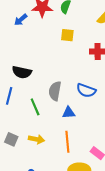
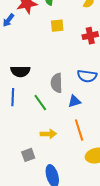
gray square: (11, 139) -> (28, 155), moved, turned -32

